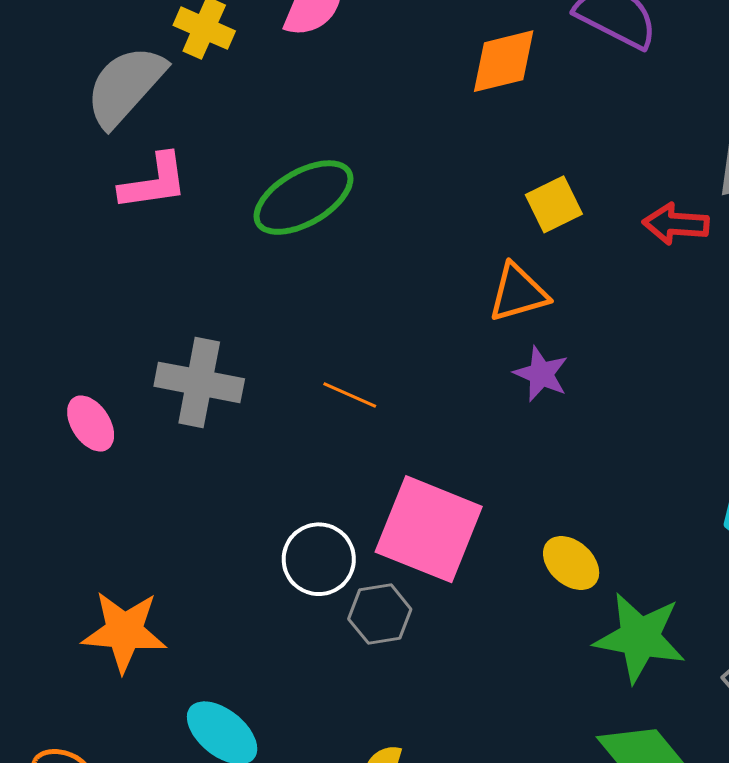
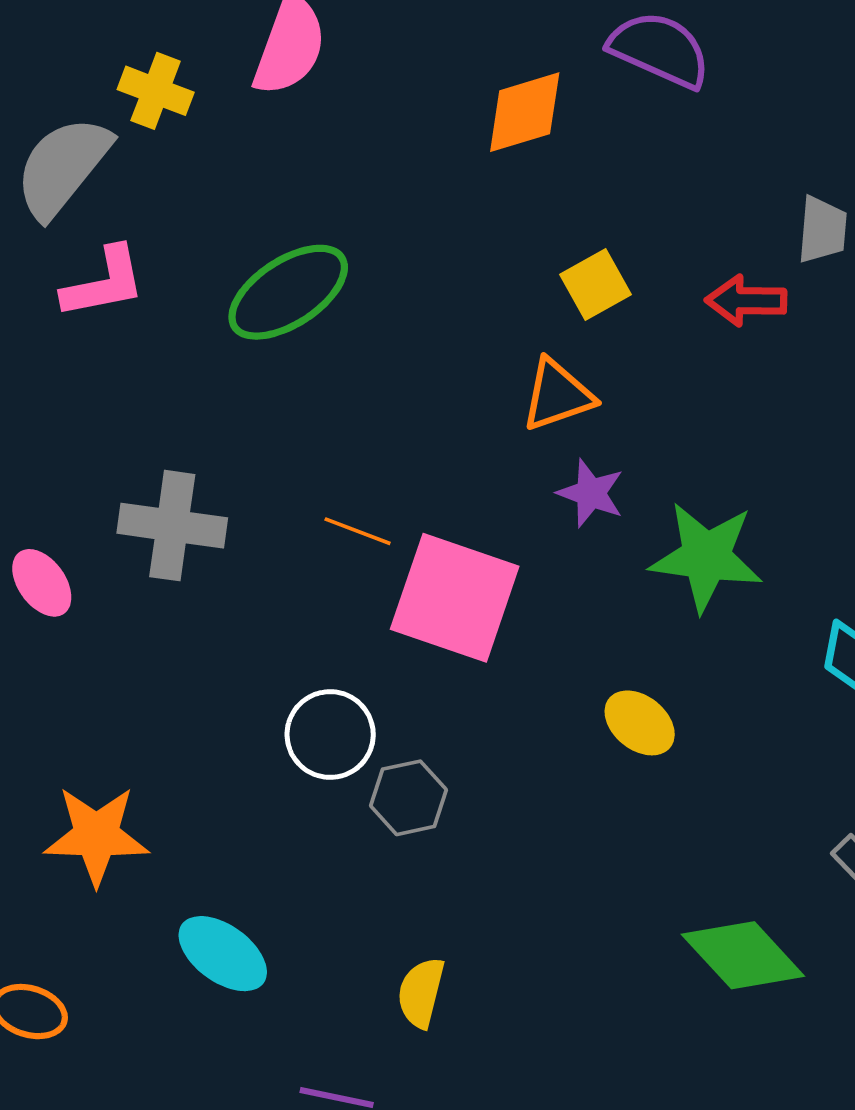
pink square: (429, 529) -> (455, 598), moved
green star: (640, 638) -> (706, 557), moved

